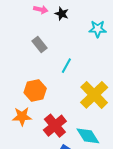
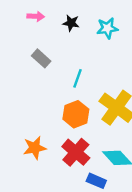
black star: (62, 14) -> (71, 23), moved
orange hexagon: (35, 90) -> (76, 114), moved

